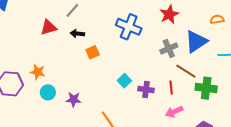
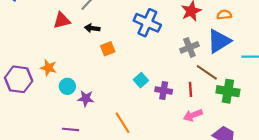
orange semicircle: (217, 19) -> (224, 15), moved
cyan circle: (48, 92) -> (67, 86), moved

